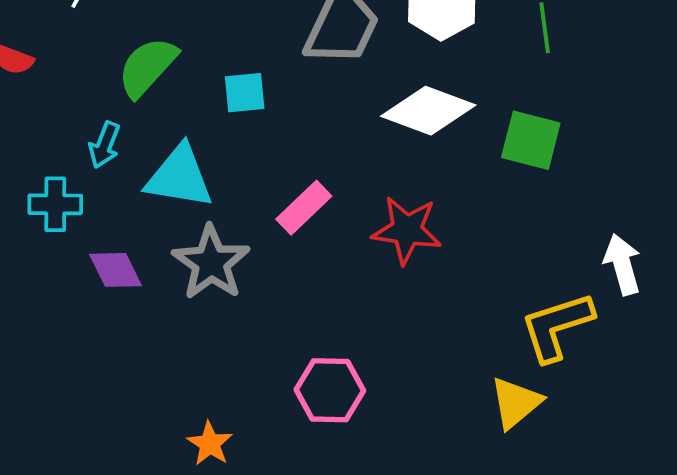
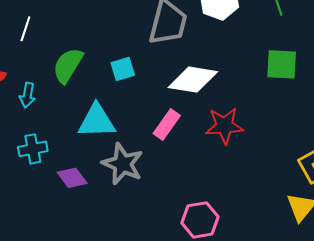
white diamond: (428, 111) -> (193, 80), moved
cyan arrow: (104, 145) -> (27, 95), moved

